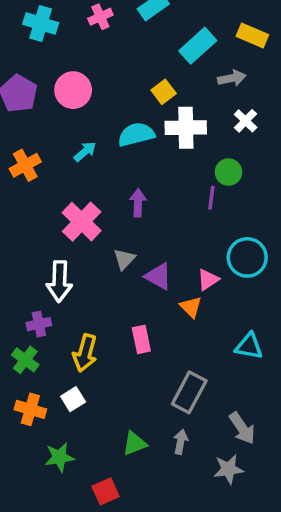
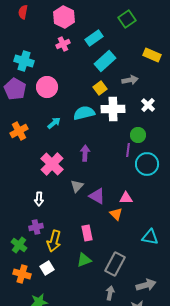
cyan cross: (41, 24) -> (24, 61), moved
cyan rectangle: (198, 46) -> (105, 61), moved
gray arrow: (232, 78) -> (130, 80), moved
cyan circle: (247, 257) -> (147, 164), moved
pink triangle: (208, 280) -> (126, 198), turned 32
white arrow: (59, 281) -> (39, 199), size x0.6
purple cross: (39, 324) -> (36, 227), moved
gray arrow: (242, 428) -> (146, 285), turned -72
green triangle: (135, 444) -> (84, 260), moved

